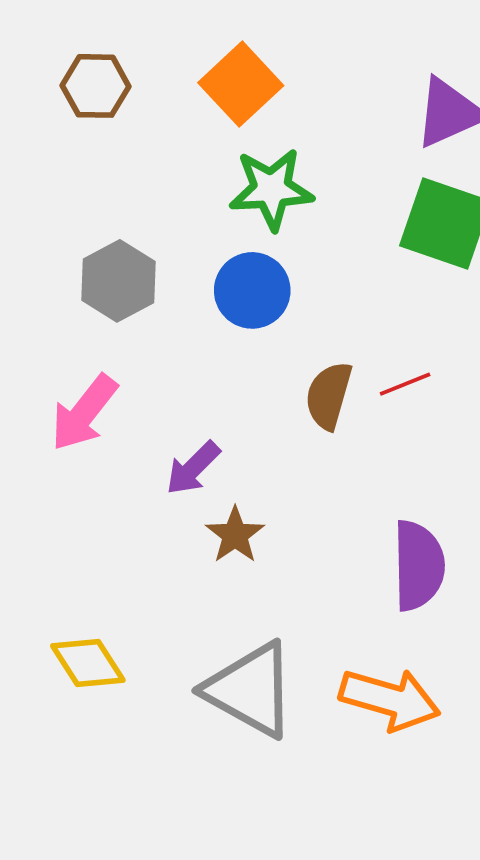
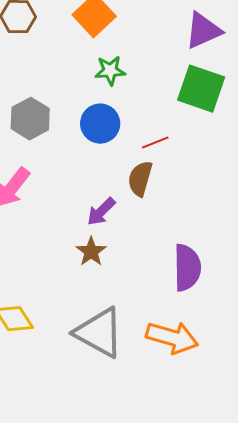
green star: (271, 189) -> (110, 71), size x0.7
red line: (405, 384) -> (155, 143), moved
purple arrow: (193, 468) -> (101, 212), moved

